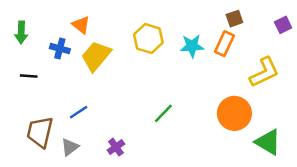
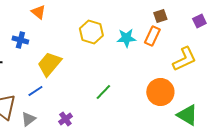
orange triangle: (81, 25) -> (38, 12), moved
yellow trapezoid: (96, 56) -> (49, 64), moved

